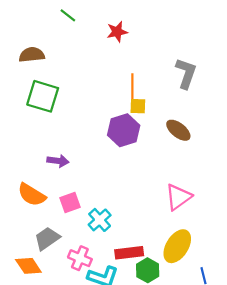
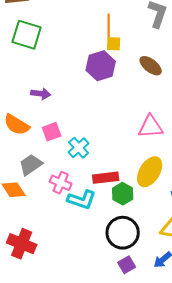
pink triangle: (178, 197) -> (151, 127), turned 32

